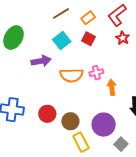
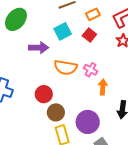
pink cross: (96, 73) -> (91, 70), turned 32
red circle: (47, 114) -> (44, 94), moved

